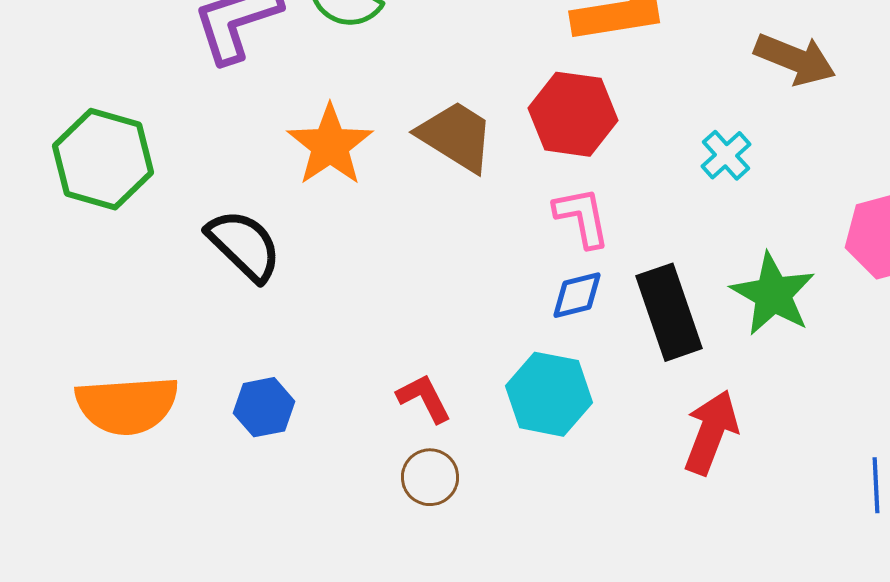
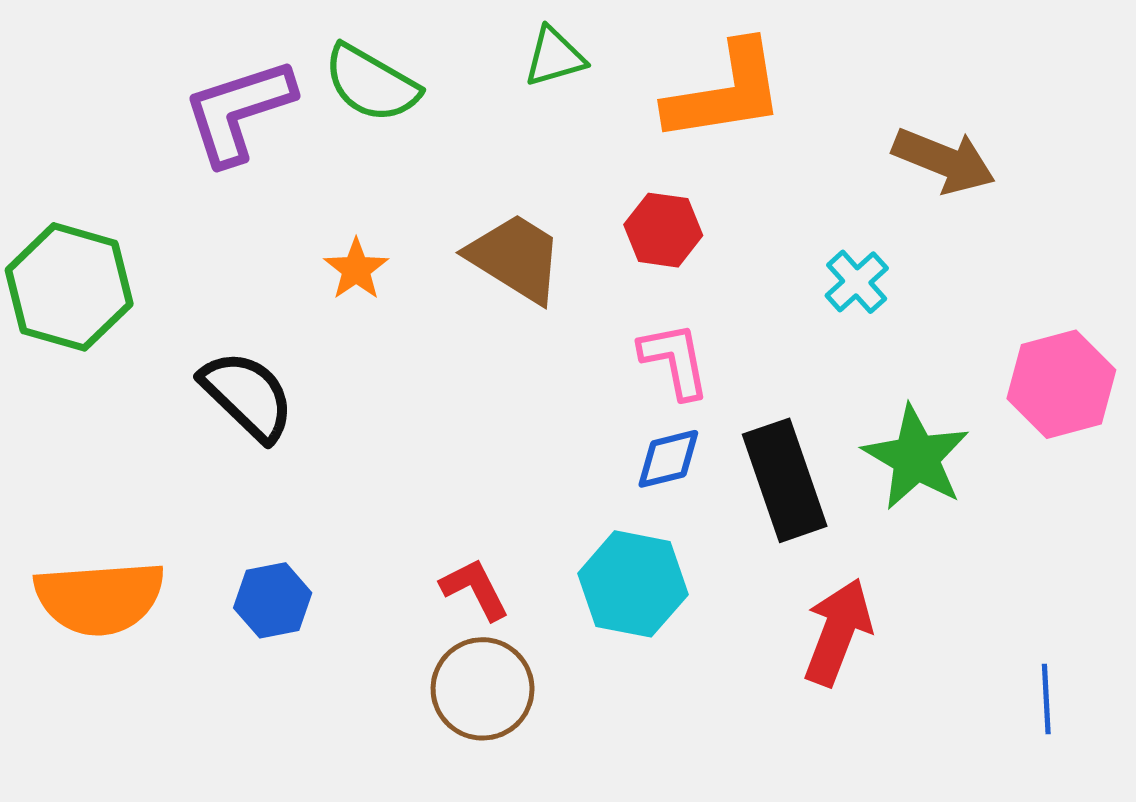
red hexagon: (573, 114) -> (663, 230), size x0.7
orange star: (330, 145) -> (356, 269), size x0.6
brown circle: (430, 477) -> (483, 689), size x1.4

